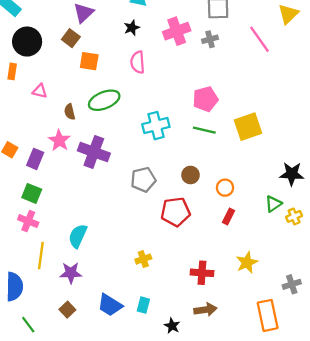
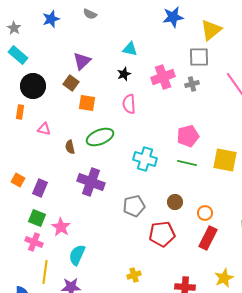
cyan cross: (156, 126) -> (145, 159), turned 30
yellow square: (248, 127) -> (225, 160), turned 30
pink star: (59, 140) -> (61, 227), moved
red rectangle: (228, 216) -> (208, 238), size x1.6

